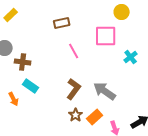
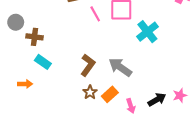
pink line: (74, 51) -> (95, 14), moved
cyan cross: (131, 57) -> (147, 32), size x1.5
orange arrow: (14, 99) -> (25, 84), moved, turned -64

